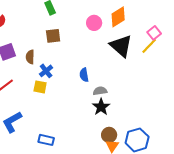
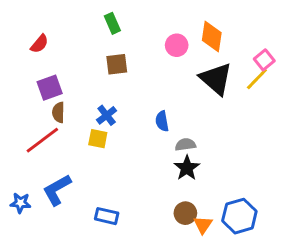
orange diamond: (118, 17) -> (212, 36), turned -50
brown semicircle: (30, 57) -> (58, 112), moved
brown circle: (109, 135) -> (185, 213), moved

